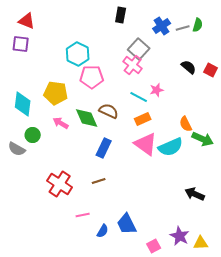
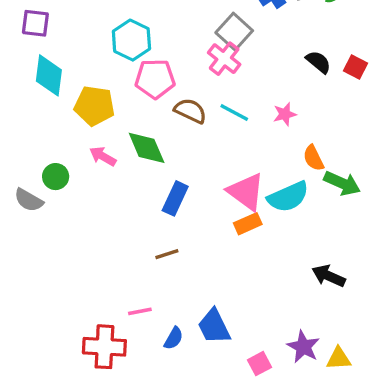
pink star: (157, 90) -> (285, 114), moved
cyan diamond: (23, 104) -> (49, 75), moved
brown semicircle: (109, 111) -> (190, 111), moved
orange rectangle: (143, 119) -> (248, 224), moved
red cross: (60, 184) -> (104, 347), moved, turned -30

